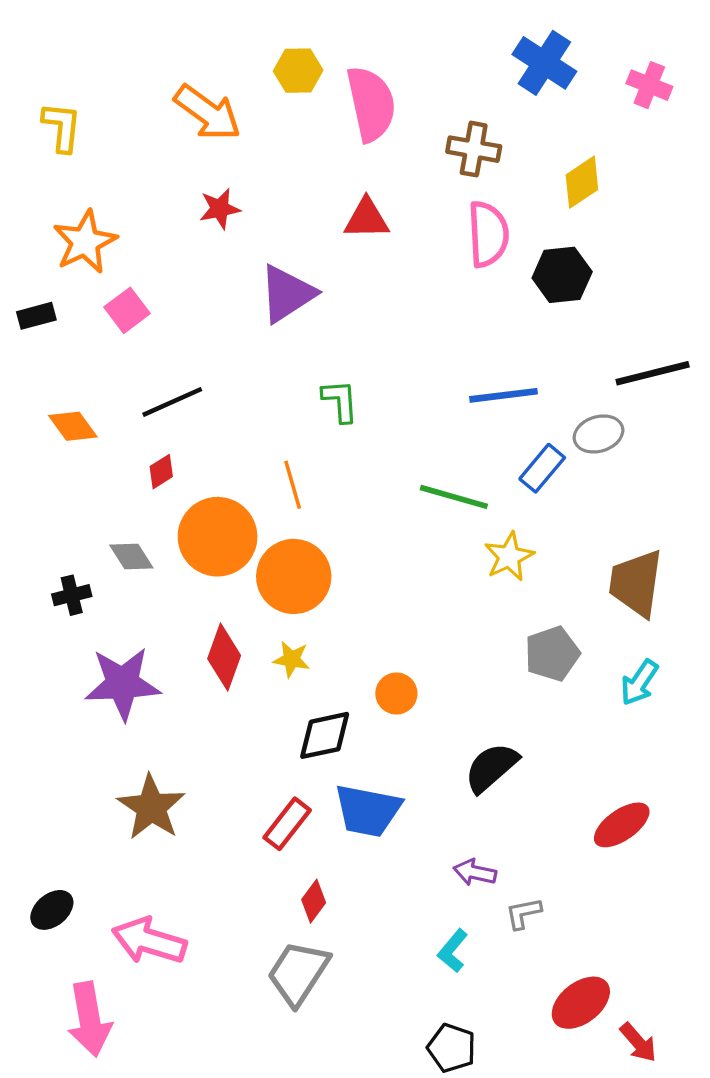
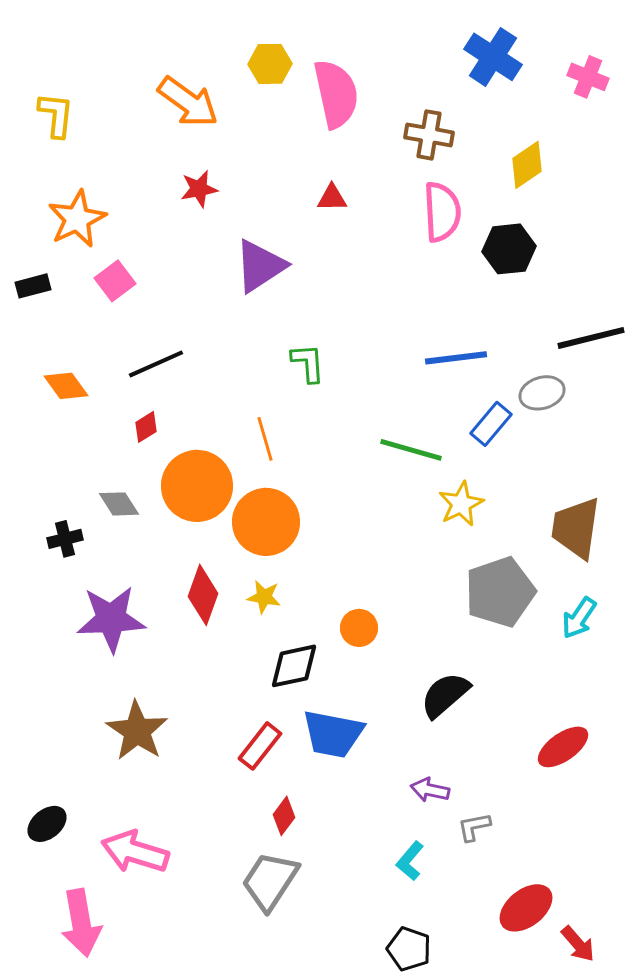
red triangle: (367, 219) -> (332, 198), size x0.7
gray pentagon: (552, 654) -> (500, 592), size x1.4

